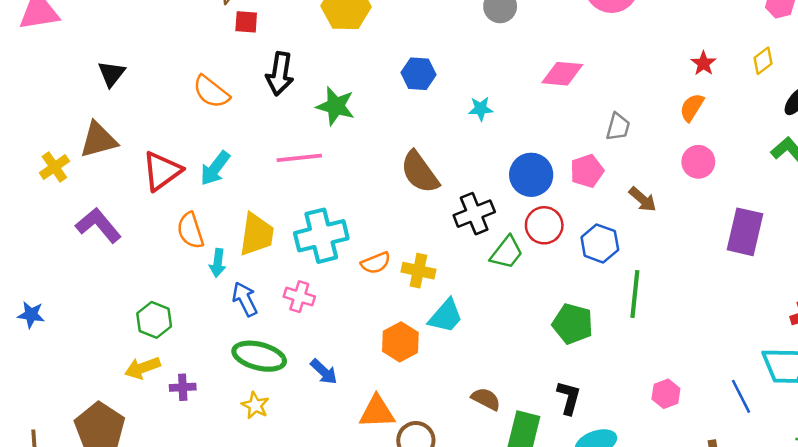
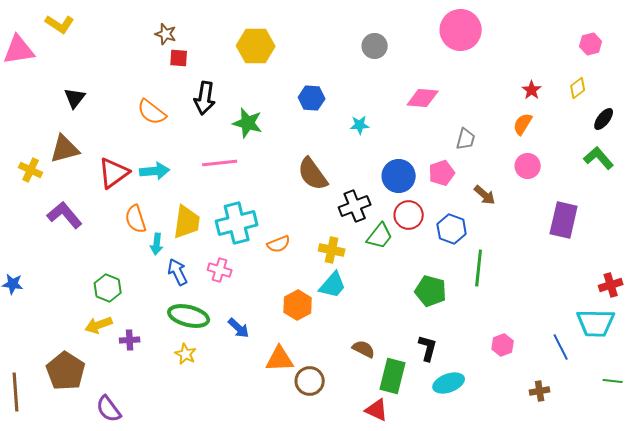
yellow cross: (54, 167) -> (31, 170), turned -30
cyan arrow: (215, 168) -> (155, 171), turned -132
yellow cross: (418, 271) -> (332, 250), moved

